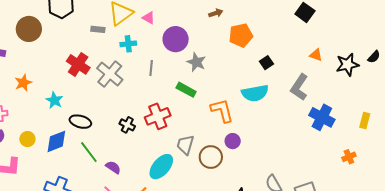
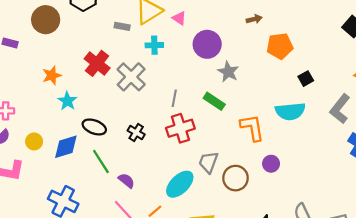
gray line: (151, 68) -> (174, 98), moved
orange star: (23, 83) -> (52, 75), moved
black cross: (127, 125) -> (136, 132), moved
purple circle: (233, 141) -> (271, 164), moved

